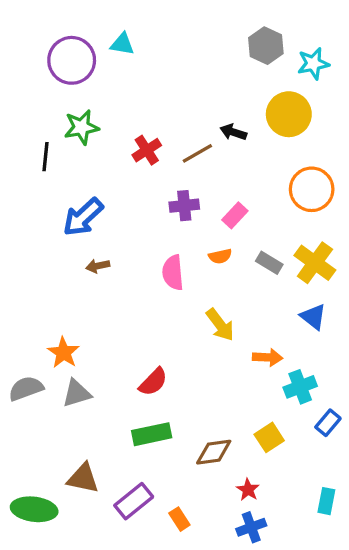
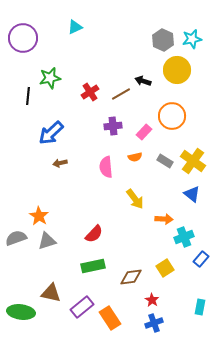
cyan triangle: (122, 44) -> (75, 27), turned -35
gray hexagon: (266, 46) -> (163, 40), moved
purple circle: (72, 60) -> (23, 38), moved
orange circle: (312, 189) -> (172, 116), moved
orange rectangle: (179, 519) -> (110, 318), size x1.6

